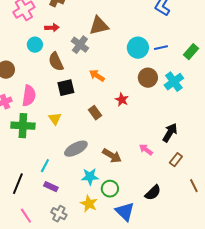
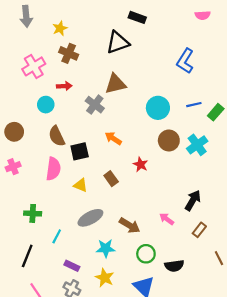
blue line: (161, 48) -> (194, 105), moved
brown semicircle: (56, 62) -> (57, 136), moved
pink semicircle: (29, 96) -> (53, 169), moved
yellow triangle: (55, 119) -> (81, 185), moved, turned -32
green cross: (23, 126) -> (33, 213), moved, size x0.7
purple rectangle: (51, 187) -> (72, 266), moved
green circle: (110, 189) -> (146, 254), moved
black semicircle: (153, 193) -> (174, 266), turned 36

